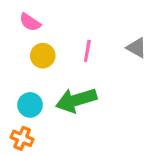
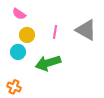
gray triangle: (137, 48) -> (86, 30), size x1.6
cyan circle: (30, 105) -> (18, 52), moved

